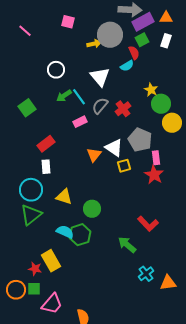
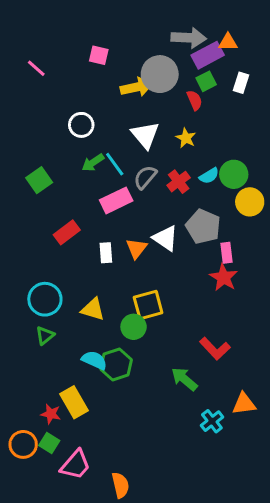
orange triangle: (166, 18) -> (228, 42), moved
yellow arrow: (94, 44) -> (136, 87), size x1.5
cyan semicircle: (127, 66) -> (209, 176), moved
yellow star: (151, 90) -> (186, 138), moved
pink rectangle: (80, 122) -> (116, 200), size x1.5
yellow square: (124, 166) -> (148, 305), moved, size x1.5
white rectangle: (46, 167) -> (106, 253), moved
green triangle: (31, 215) -> (45, 336), size x0.6
orange triangle: (168, 283) -> (244, 404), moved
green square: (34, 289) -> (49, 443), turned 32

